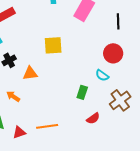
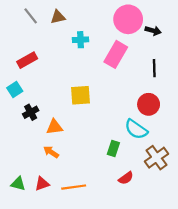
cyan semicircle: (102, 75) -> (136, 129), size x1.5
orange arrow: (13, 96) -> (51, 152), moved
red triangle: (19, 132) -> (42, 184), moved

